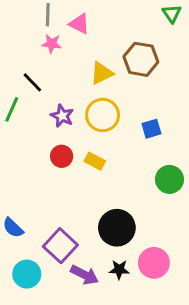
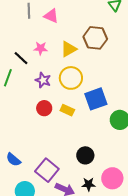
pink star: (52, 44) -> (41, 48), moved
blue square: (151, 129) -> (96, 99), moved, size x1.6
black circle: (117, 228) -> (85, 155), size x0.7

